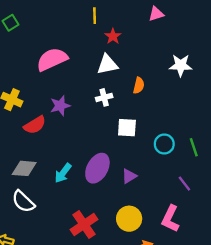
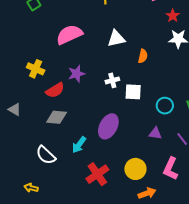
red star: (113, 36) -> (173, 16), moved
white cross: (104, 97) -> (112, 80), moved
gray diamond: (24, 168) -> (57, 117), moved
cyan arrow: (63, 173) -> (79, 145), moved
purple triangle: (129, 176) -> (155, 133), moved, turned 40

